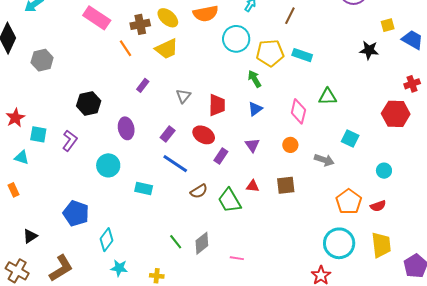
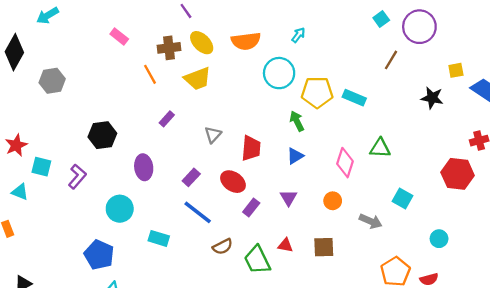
brown line: (290, 16) -> (391, 60), moved
pink rectangle: (97, 18) -> (119, 37), size x0.6
blue pentagon: (76, 213) -> (99, 255), moved

